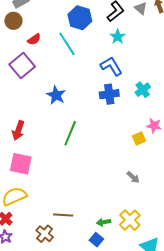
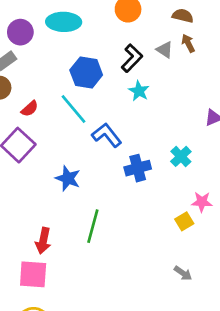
blue L-shape: (111, 66) -> (107, 135), moved
red arrow: (18, 130) -> (43, 241), moved

